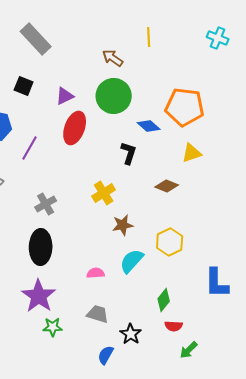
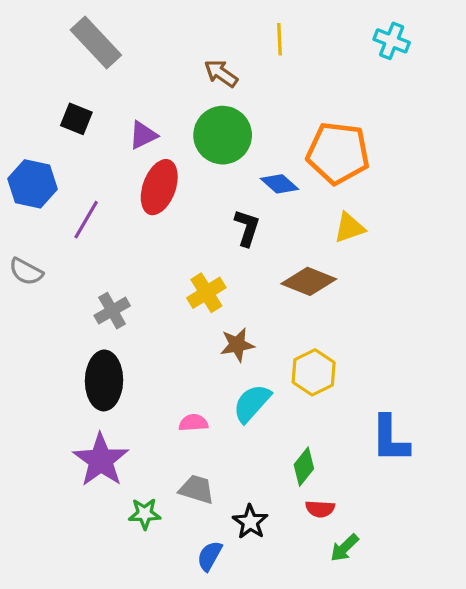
brown diamond: (167, 186) -> (309, 281), size x1.4
green star: (53, 327) -> (145, 514), moved

